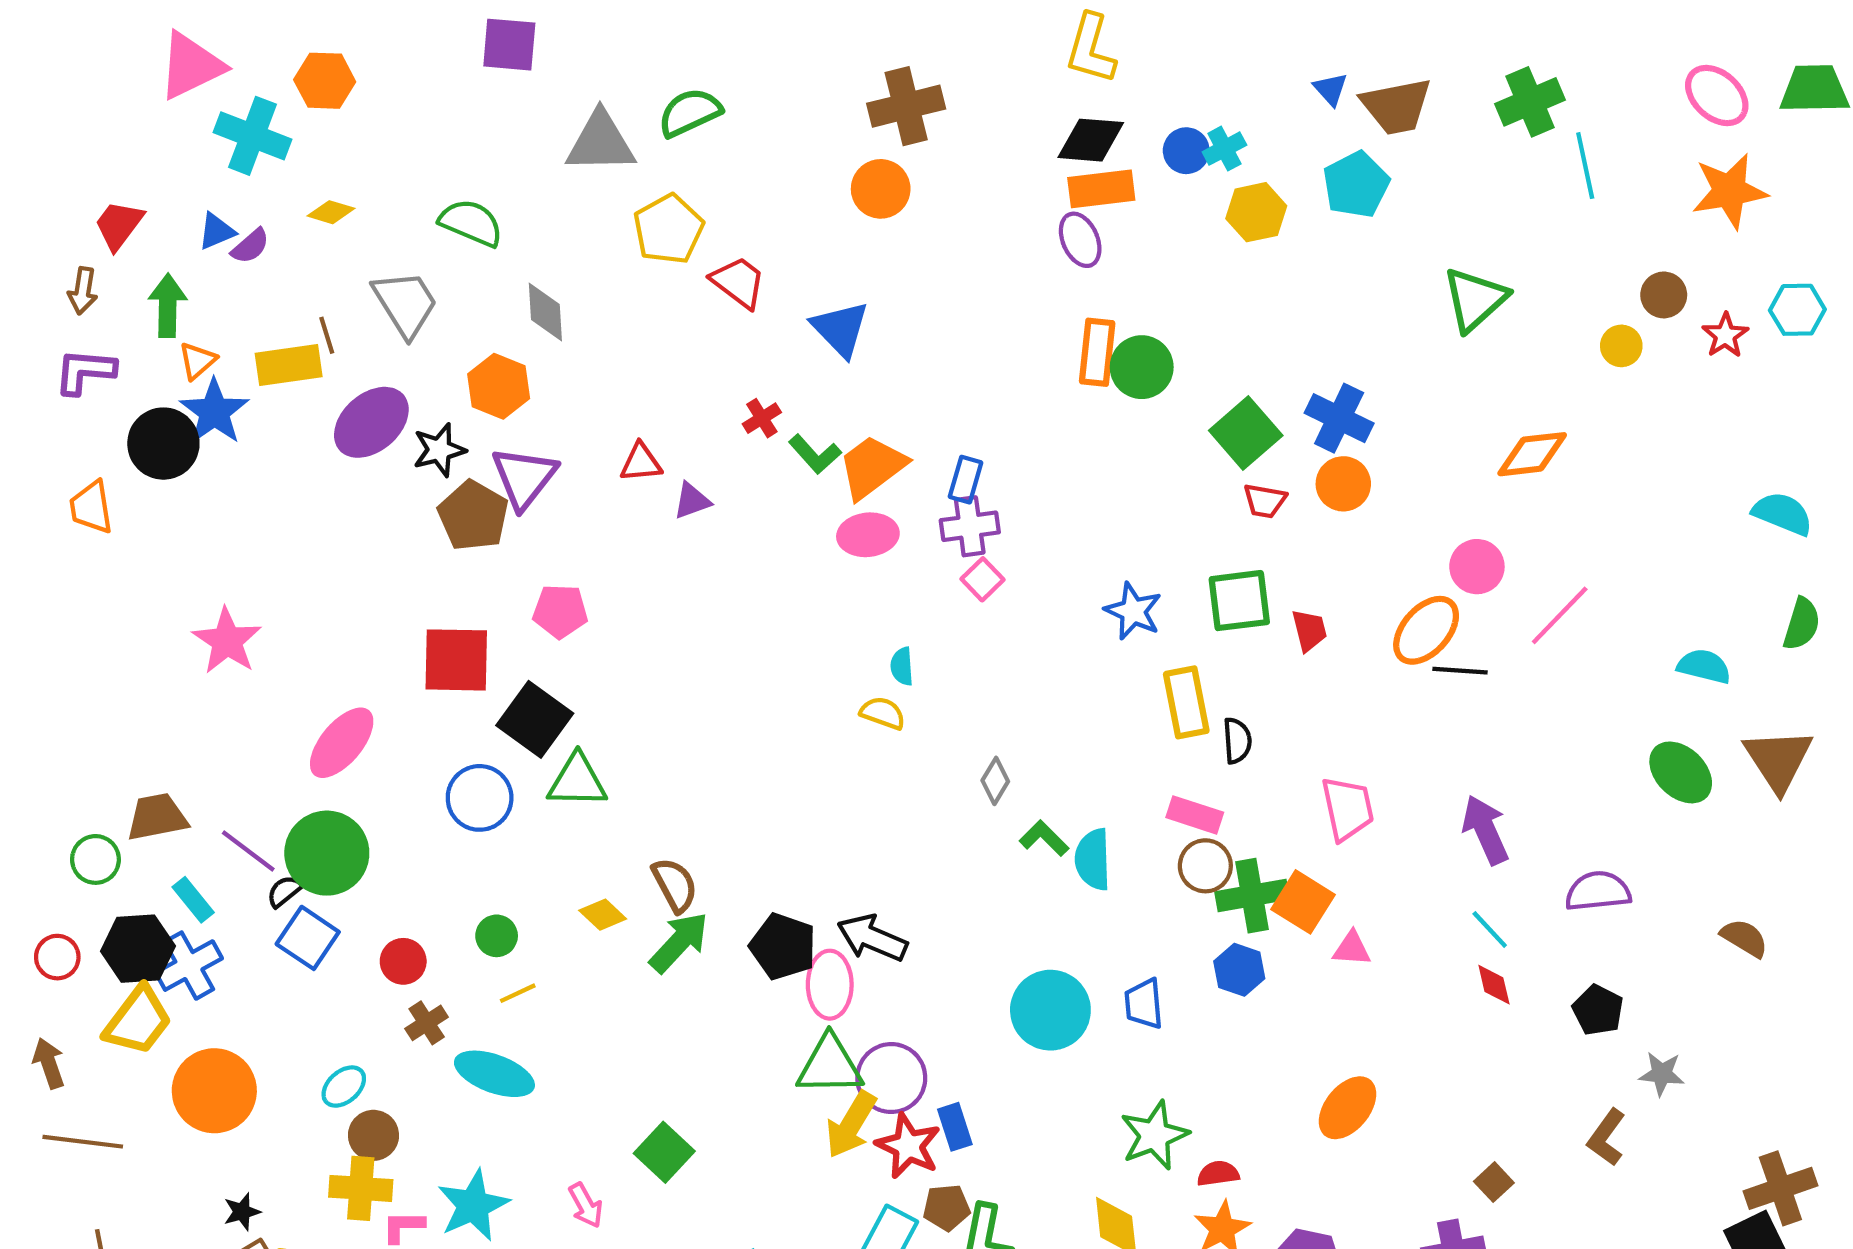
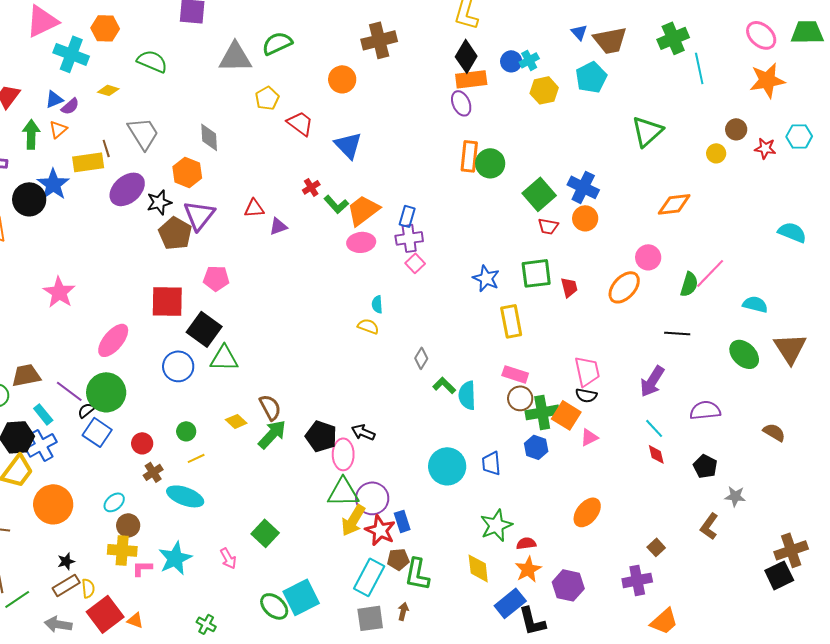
black diamond: (1091, 140) -> (466, 56), turned -64
orange circle: (881, 189) -> (342, 79), moved
green semicircle: (471, 223) -> (152, 61), moved
yellow pentagon: (668, 229) -> (267, 98), size x0.7
red star: (1725, 335) -> (765, 148), turned -30
orange triangle: (197, 361) -> (58, 129), moved
pink line: (1560, 615) -> (710, 273), moved
green semicircle: (1802, 624) -> (689, 284), moved
black line: (1460, 671) -> (677, 333), moved
black semicircle: (1237, 741) -> (586, 395), moved, turned 105
purple arrow: (1485, 830) -> (652, 381), turned -124
black arrow: (872, 938) -> (363, 432), size x0.7
pink triangle: (1352, 949) -> (589, 437), turned -30

